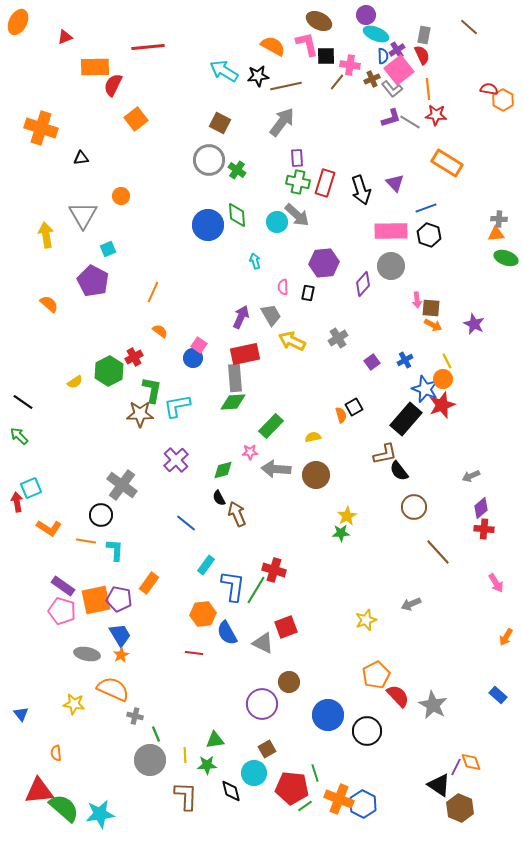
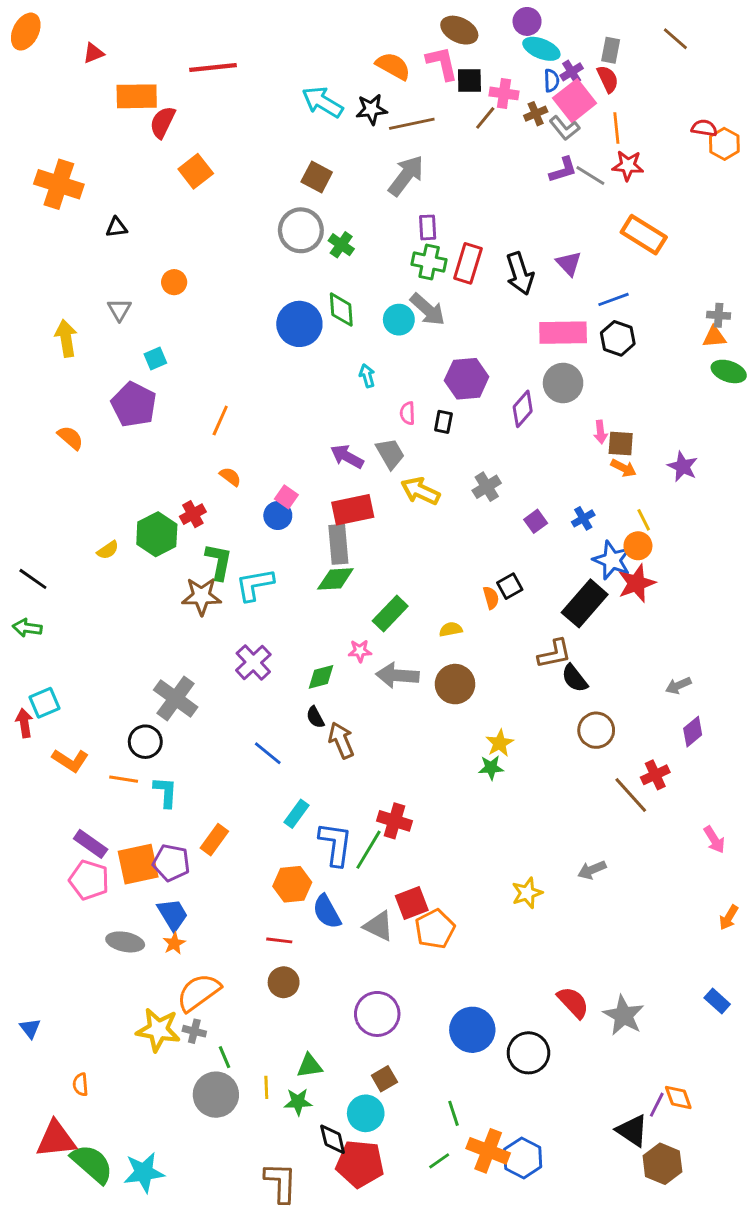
gray triangle: (83, 215) -> (119, 310), size x0.6
purple arrow: (241, 317) -> (347, 456), turned -85
green arrow: (19, 436) -> (27, 628), turned -36
red cross: (484, 529) -> (655, 775), moved, turned -30
orange pentagon: (376, 675) -> (435, 929), moved
brown circle: (289, 682) -> (284, 982), moved
orange semicircle: (113, 689) -> (199, 992), moved, turned -60
yellow star: (74, 704) -> (158, 1030), moved, size x1.4
red pentagon: (292, 788) -> (360, 1164), moved
brown L-shape: (186, 796) -> (281, 1182), moved

